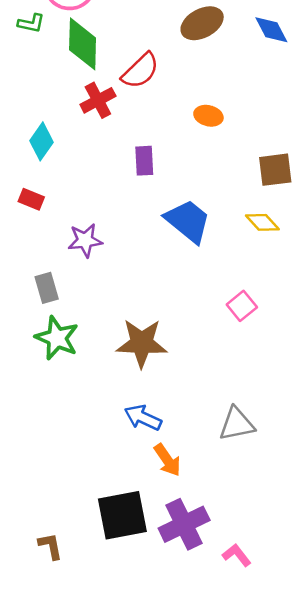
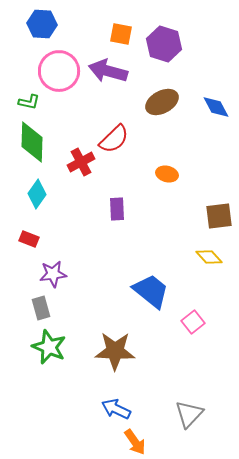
green diamond: (83, 44) -> (32, 142), moved
blue trapezoid: (188, 221) -> (151, 291), moved
purple star: (85, 240) -> (53, 274), moved
gray triangle: (237, 424) -> (189, 414), turned -36

